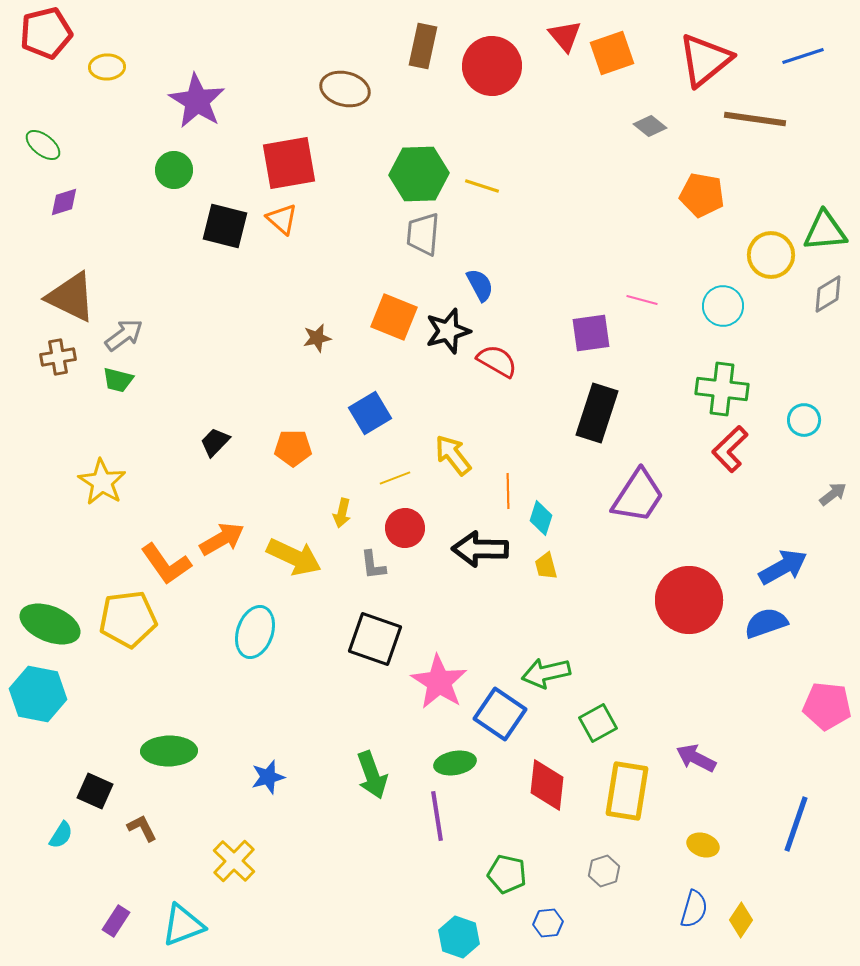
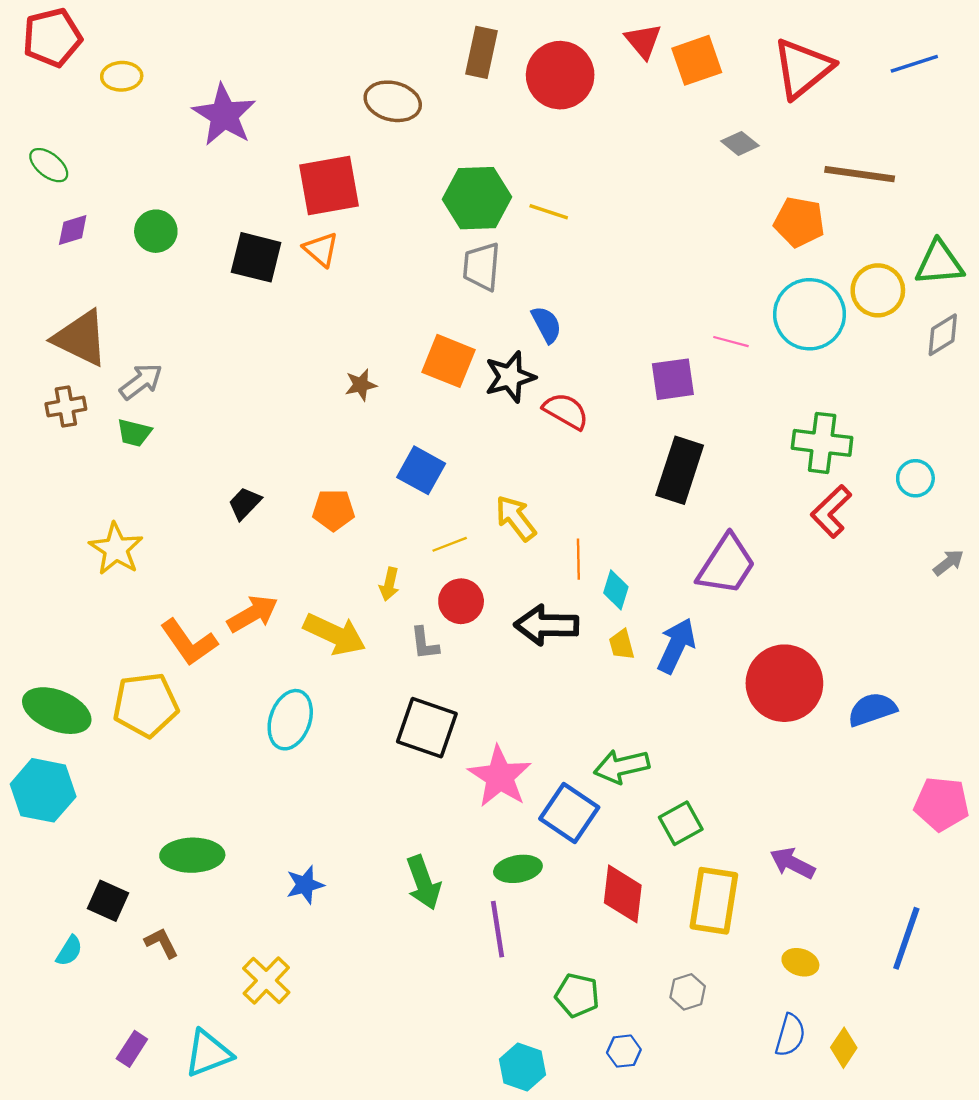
brown line: (755, 119) -> (860, 174), moved
green circle: (174, 170) -> (156, 231), moved
cyan circle: (723, 306) -> (810, 314), moved, size x1.5
blue square: (370, 413) -> (421, 470), turned -30
blue arrow: (783, 567) -> (676, 646), moved, turned -36

